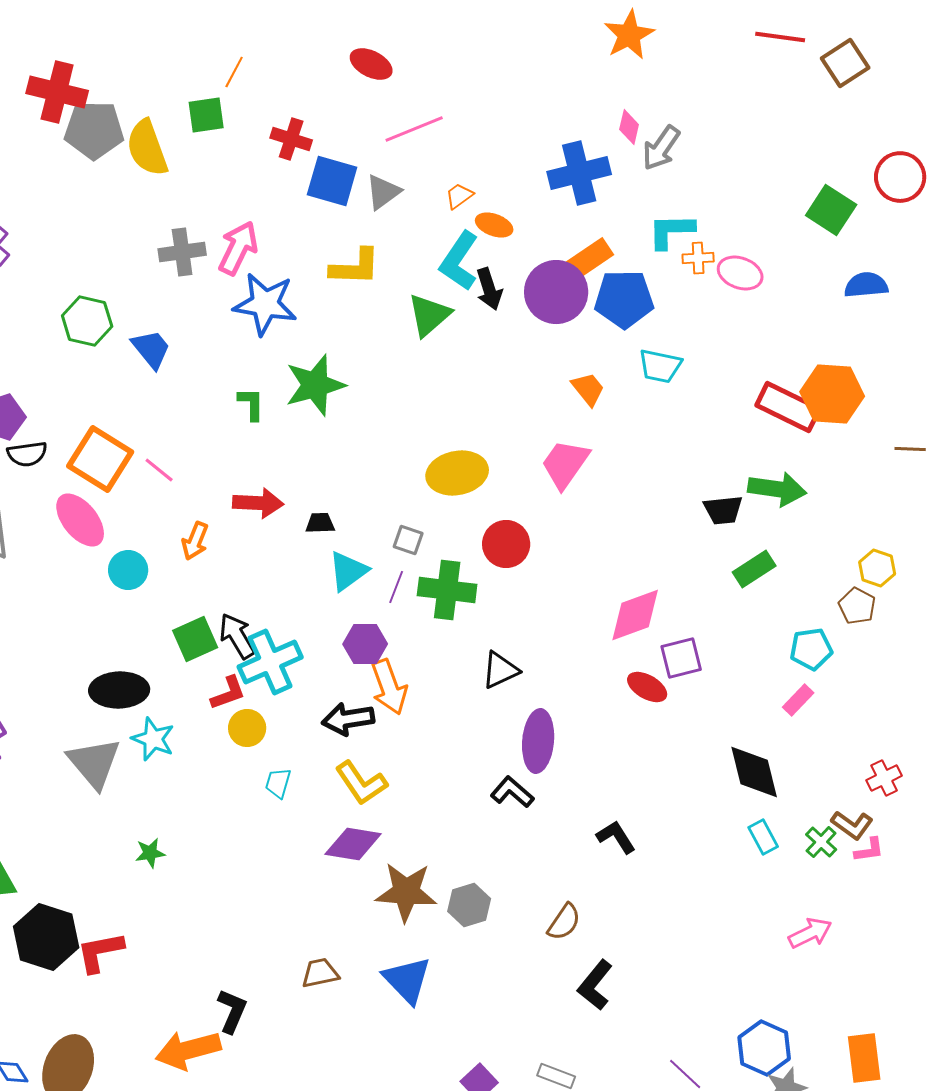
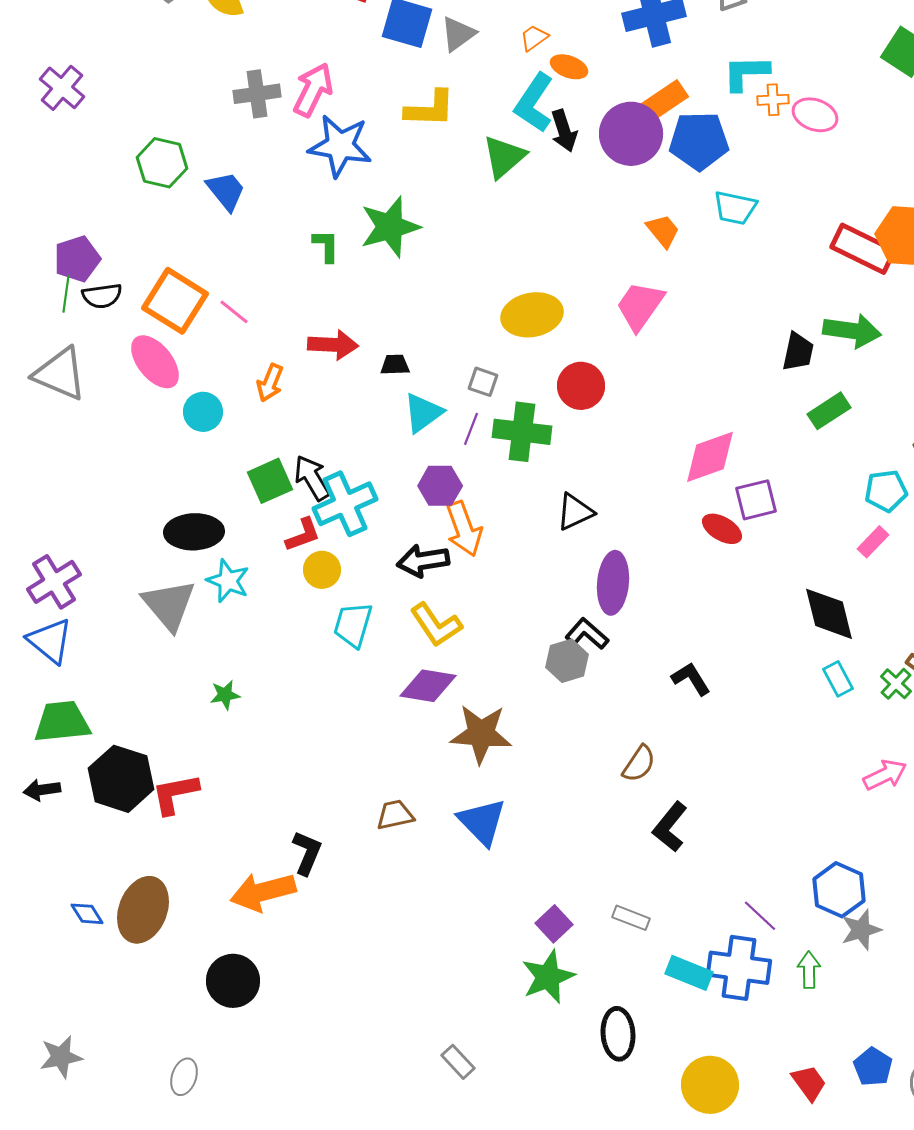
black trapezoid: (723, 510) -> (798, 352), turned -72
cyan trapezoid: (278, 783) -> (353, 625), size x1.5
gray hexagon: (469, 905) -> (567, 661), moved

